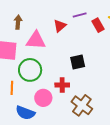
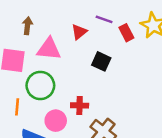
purple line: (80, 15) -> (104, 19), turned 32
black square: (78, 62) -> (101, 61), moved, turned 35

